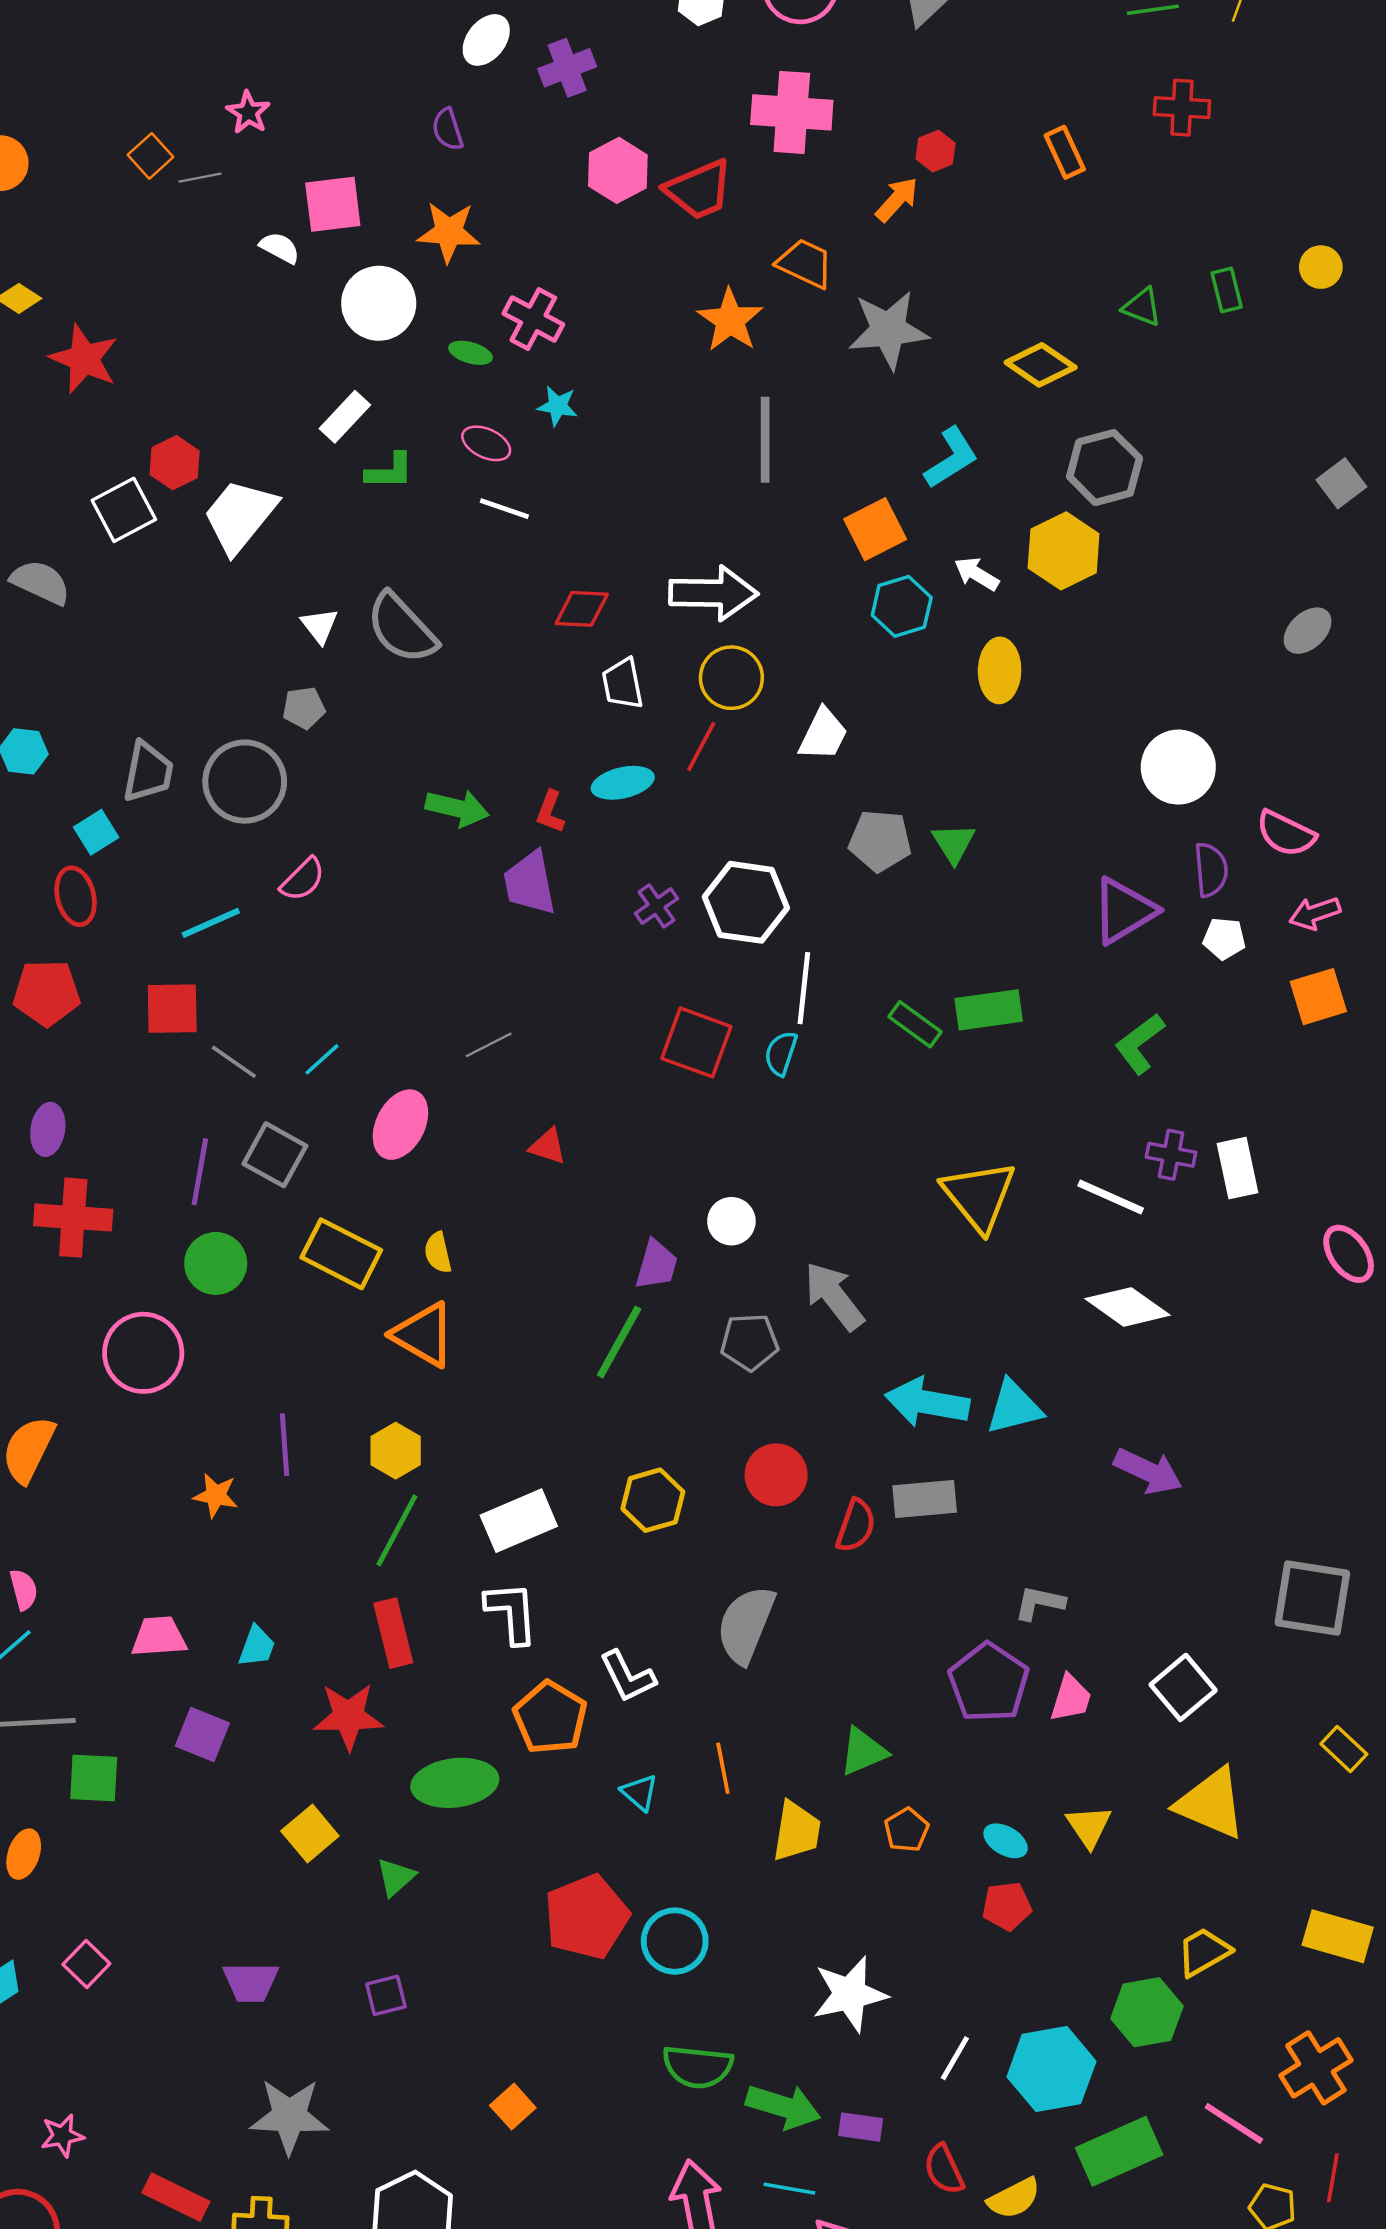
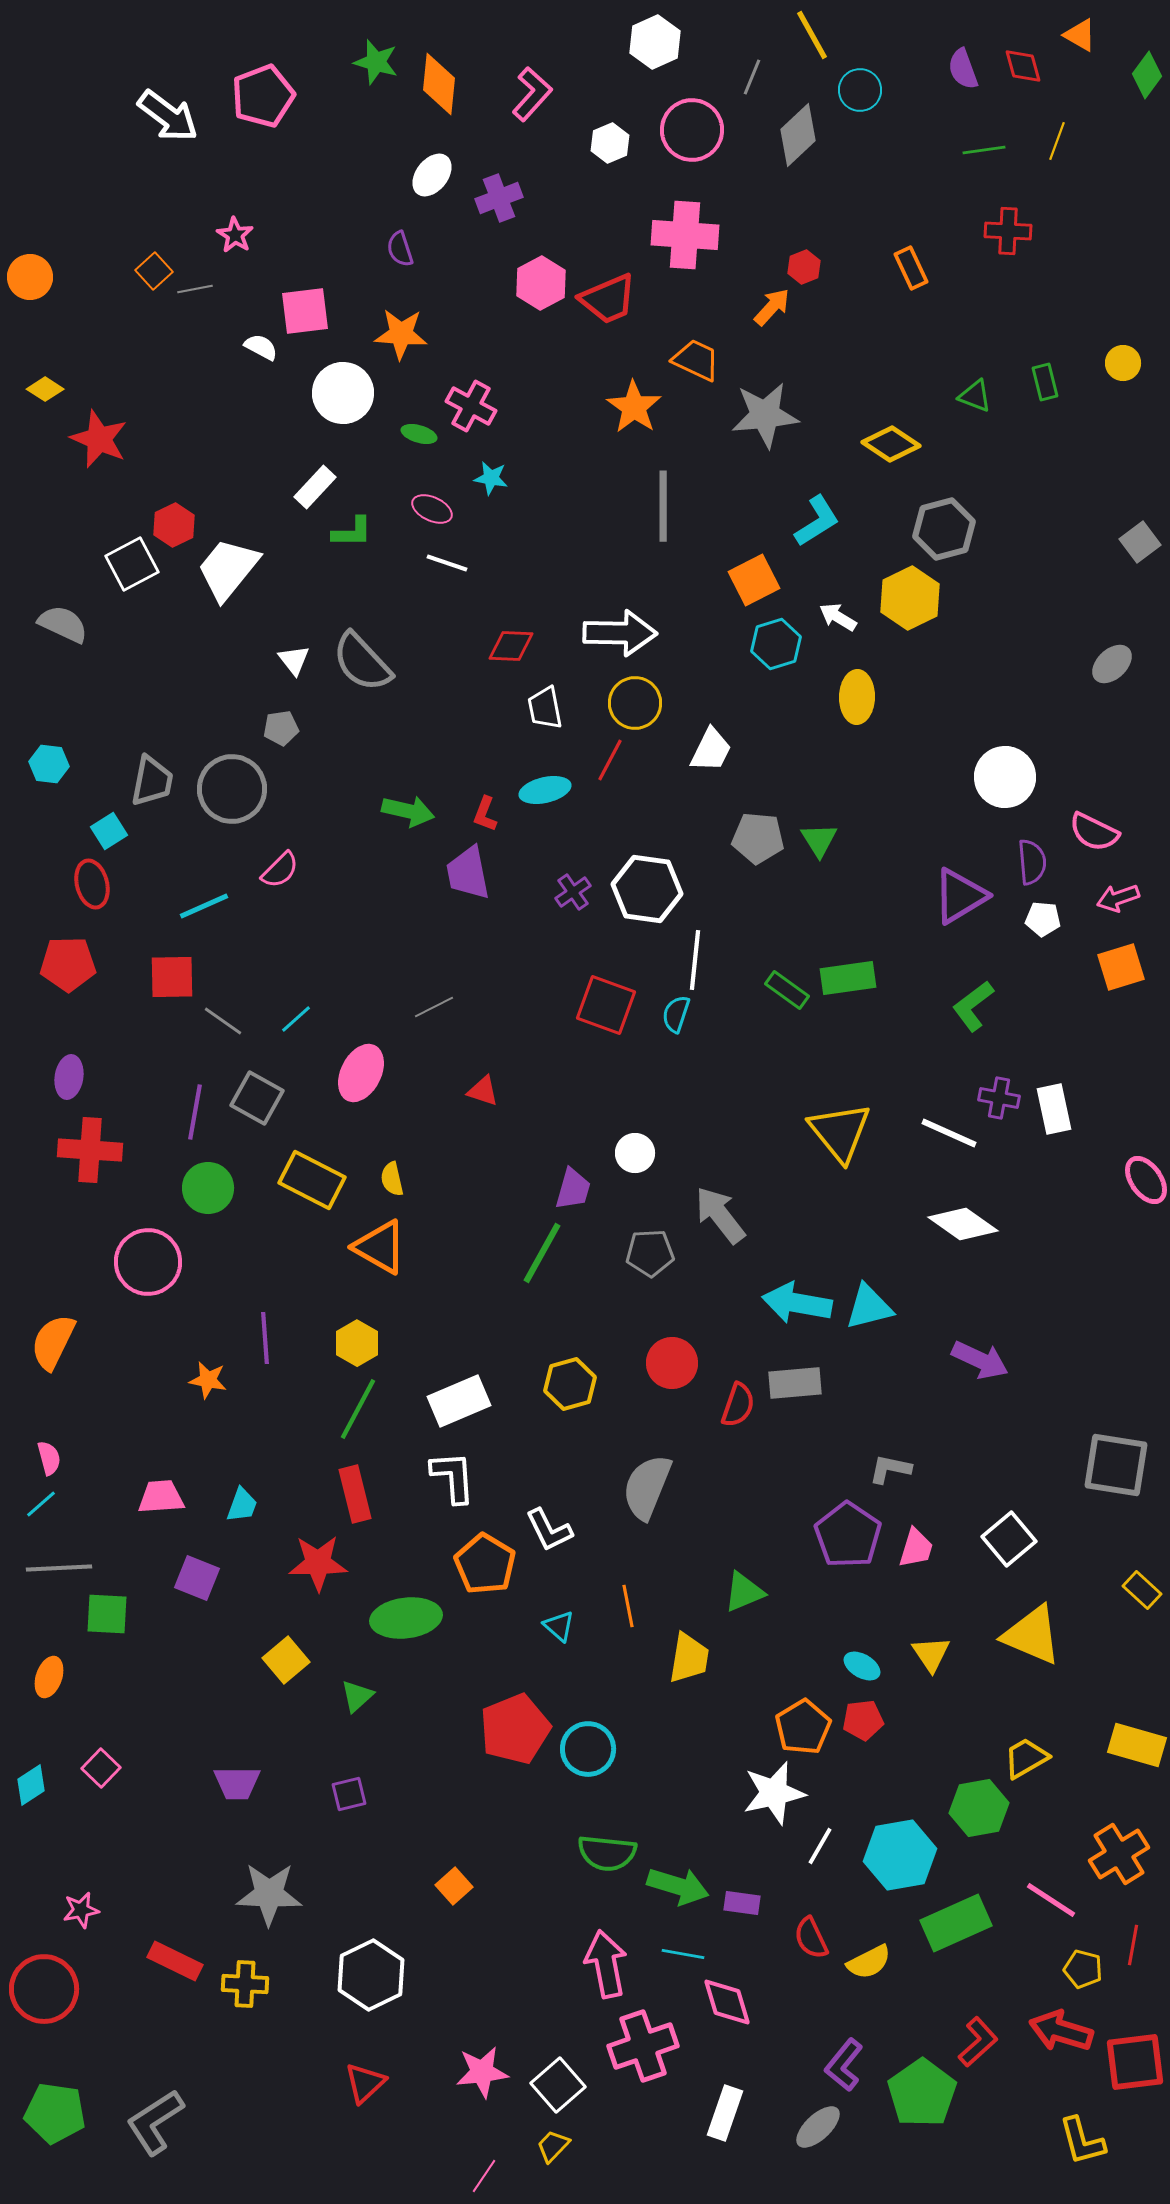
orange pentagon: (907, 1830) -> (803, 1727), moved, size x1.5
white star: (850, 1994) -> (774, 1793), moved

